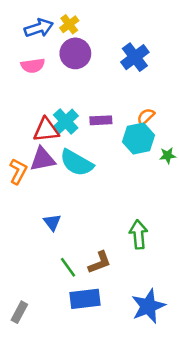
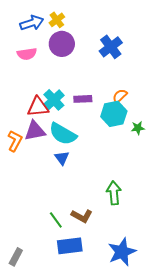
blue triangle: (52, 222) -> (62, 158), moved
brown L-shape: (100, 262) -> (82, 216), turned 50

